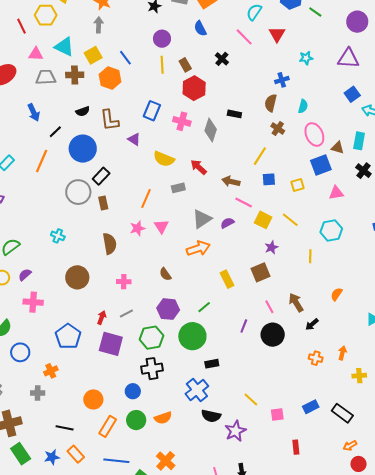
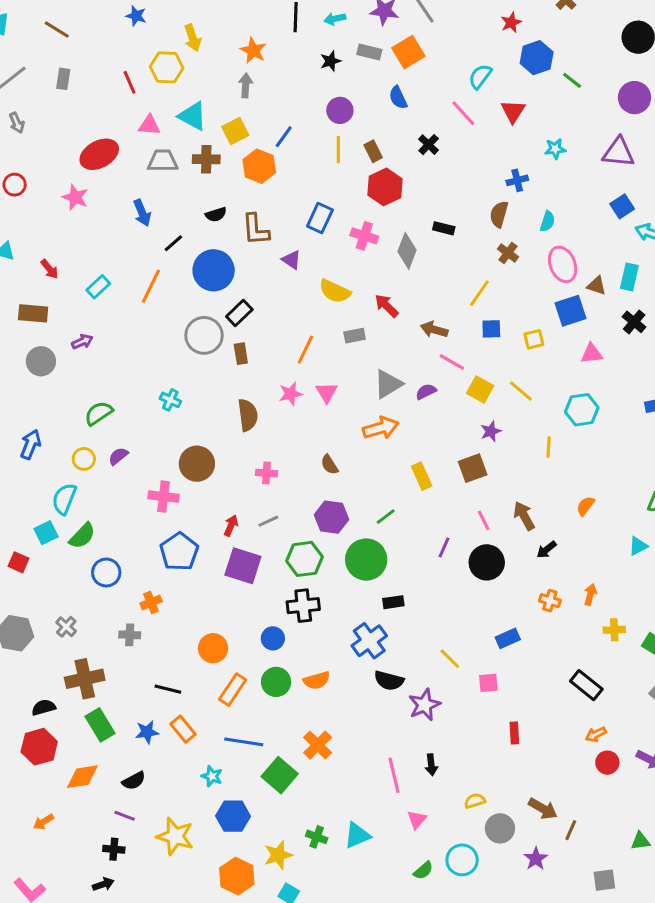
blue line: (125, 58) -> (284, 137), turned 70
pink cross: (33, 302) -> (164, 497), moved
blue rectangle: (311, 407) -> (508, 638), moved

